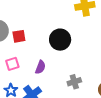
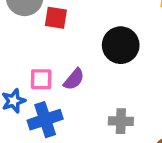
pink square: (12, 64) -> (41, 79), moved

